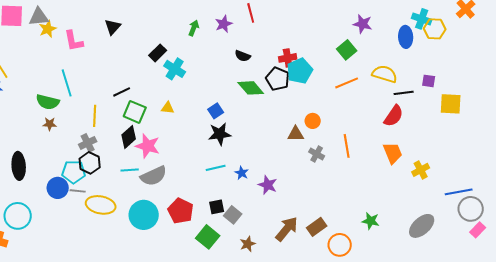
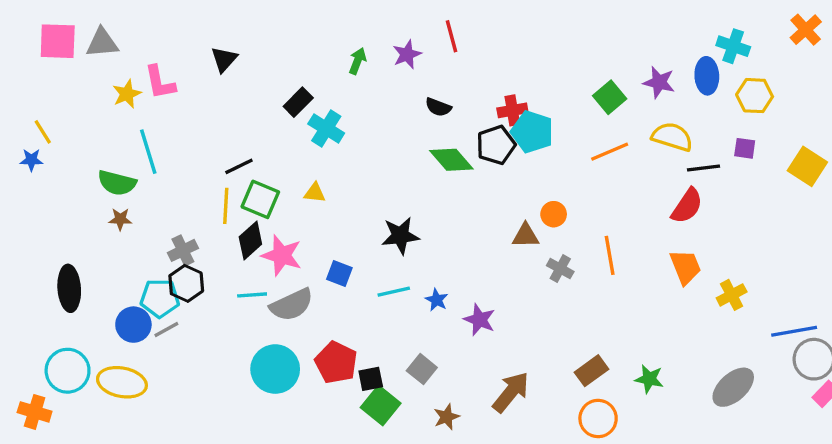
purple star: (363, 24) -> (659, 82), moved
yellow star: (48, 29) -> (127, 94), moved
yellow hexagon: (435, 29) -> (755, 96), moved
cyan pentagon: (300, 71) -> (532, 132), turned -30
black pentagon: (278, 79) -> (496, 145), turned 30
yellow square: (451, 104) -> (807, 166), moved, turned 30
blue square: (216, 111) -> (339, 274), moved, turned -35
yellow line: (95, 116) -> (226, 206), moved
gray line: (78, 191) -> (166, 330), turned -35
yellow ellipse: (101, 205) -> (122, 382), moved
black square: (217, 207) -> (371, 379), moved
brown rectangle: (317, 227) -> (591, 371), moved

